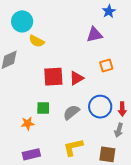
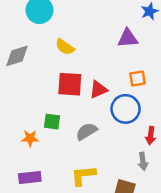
yellow semicircle: (37, 41) -> (65, 47), moved
blue circle: (100, 107) -> (126, 109), moved
gray arrow: (119, 130) -> (143, 161), turned -32

